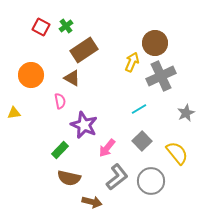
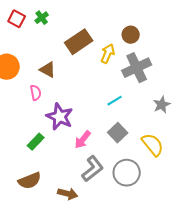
brown circle: (155, 43) -> (131, 35), size x0.7
brown rectangle: (84, 50) -> (79, 42), moved
brown semicircle: (69, 178) -> (30, 181), moved, turned -35

